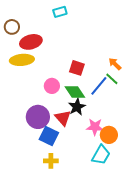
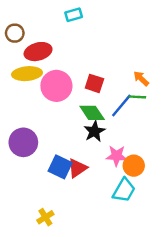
green line: (112, 79) -> (137, 97), turned -40
pink circle: (52, 86) -> (56, 86), moved, size x1.6
purple circle: (38, 117) -> (23, 142), moved
red triangle: (63, 118) -> (77, 168), moved, turned 36
yellow cross: (51, 161) -> (45, 217), moved, turned -32

